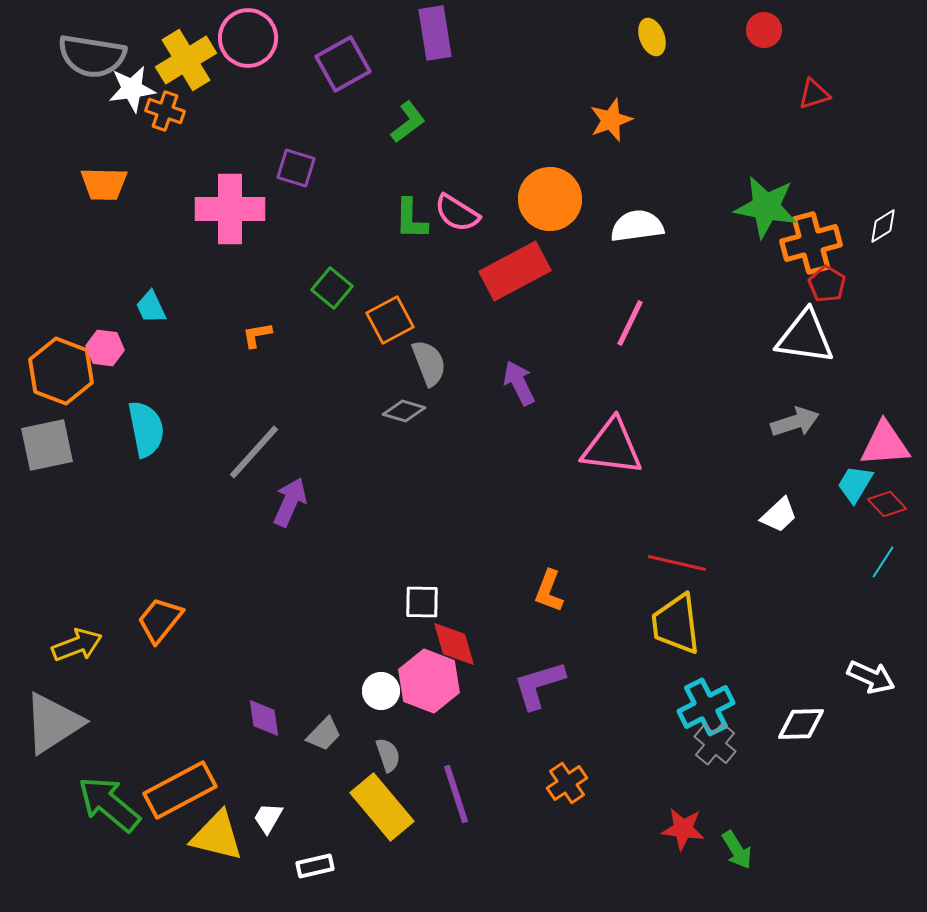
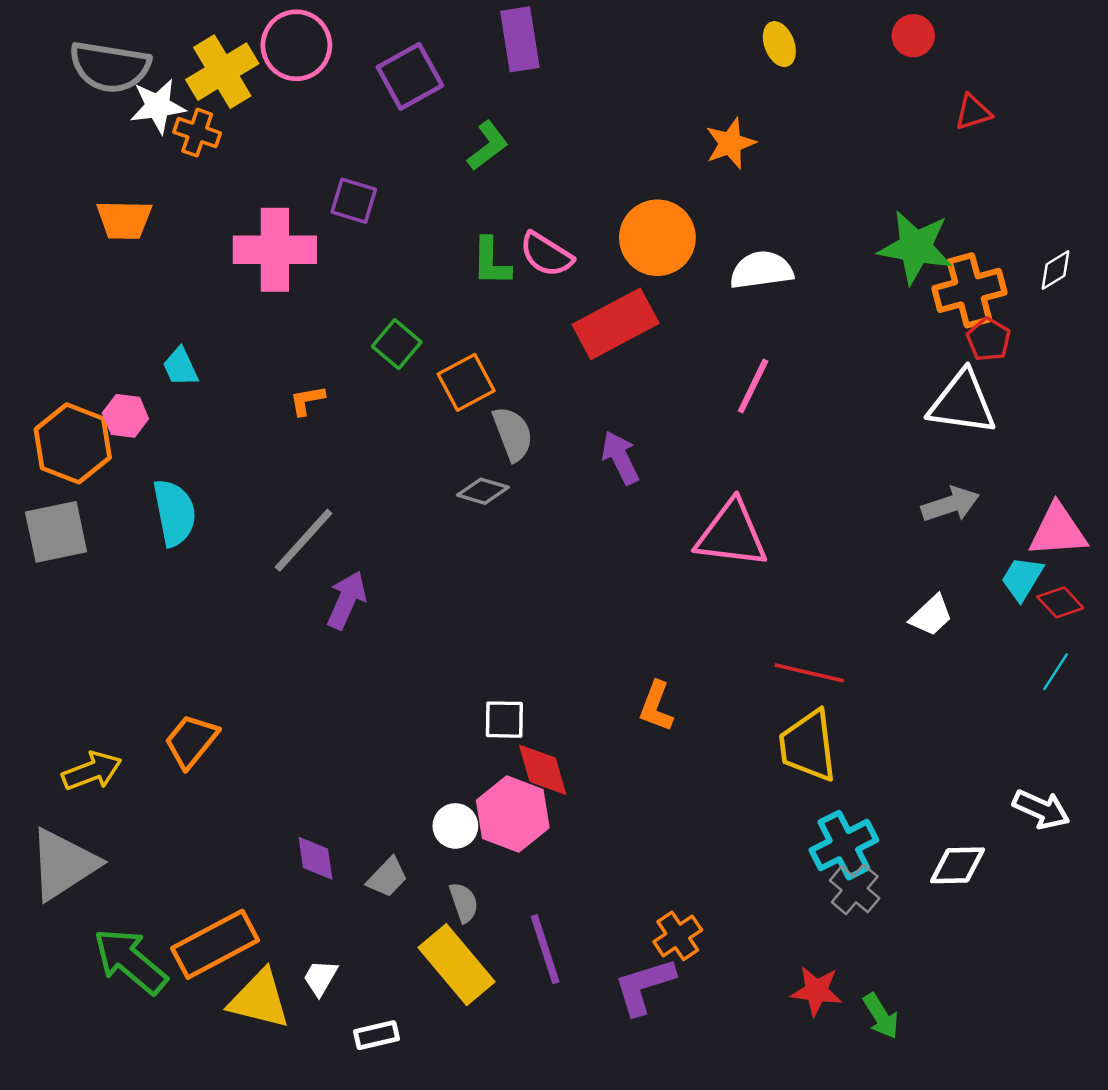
purple L-shape: (539, 685) -> (644, 986), moved

